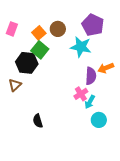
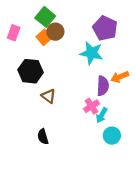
brown circle: (58, 29) -> (55, 32), moved
green square: (40, 50) -> (45, 17), moved
brown triangle: (15, 85) -> (49, 96), moved, turned -40

